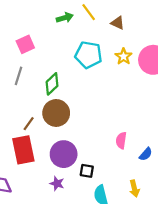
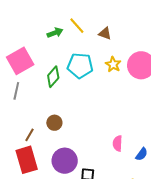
pink square: (25, 44) -> (20, 61), size x1.5
green diamond: (52, 84) -> (53, 77), moved
brown circle: (56, 113) -> (54, 123), size x0.6

